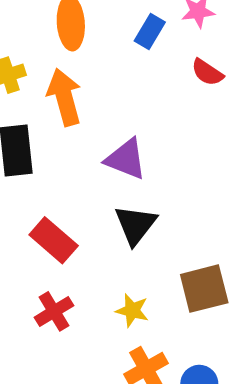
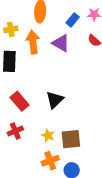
purple triangle: (126, 159) -> (61, 43), moved
brown square: (204, 289) -> (71, 139), moved

